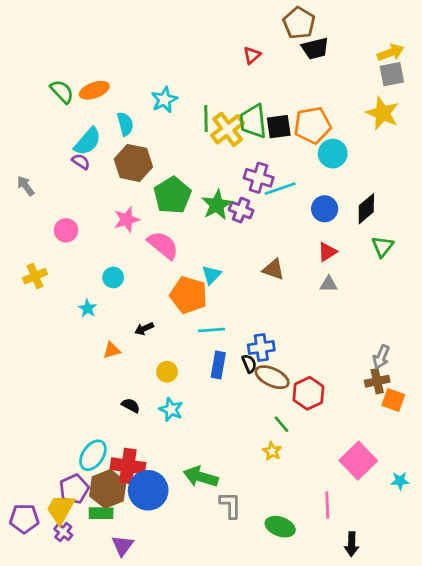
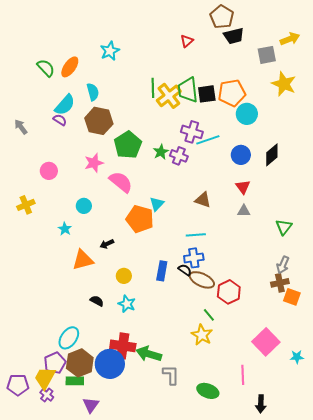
gray square: (392, 74) -> (267, 55), moved
orange ellipse: (94, 90) -> (70, 67), turned -35
cyan star: (164, 100) -> (110, 51), moved
gray arrow: (26, 186) -> (21, 127), moved
green star: (217, 205) -> (161, 152), size x0.7
green triangle: (383, 246) -> (284, 227), moved
red triangle: (327, 252) -> (243, 187), turned -35
cyan line: (211, 330) -> (196, 235), moved
orange triangle: (112, 350) -> (83, 260), size x1.6
black semicircle: (249, 364) -> (185, 270), turned -32
yellow star: (272, 451) -> (202, 335), size x1.5
red cross: (128, 466) -> (123, 346), moved

